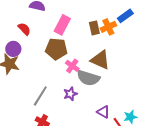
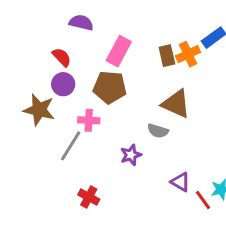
purple circle: (13, 49) -> (63, 84), moved
pink cross: (72, 66) -> (89, 120), moved, turned -32
gray semicircle: (88, 78) -> (158, 131), size x0.6
gray line: (40, 96) -> (71, 146), moved

